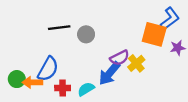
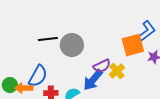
gray circle: (86, 34) -> (72, 45), size x1.5
orange square: (154, 34) -> (133, 45), turned -30

